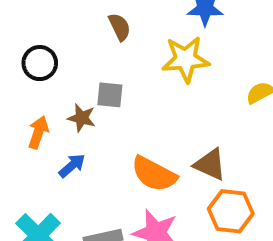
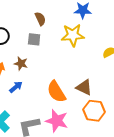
gray square: (110, 95) -> (34, 39), moved
orange semicircle: (154, 174) -> (56, 92), turned 30

